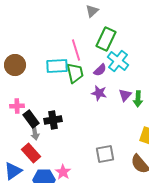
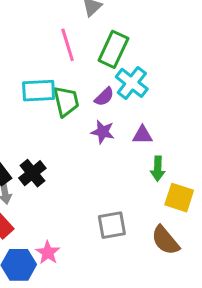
pink line: (76, 50) -> (68, 45), moved
purple triangle: (125, 95) -> (142, 135), turned 48
green arrow: (138, 99) -> (158, 169), moved
black cross: (53, 120) -> (32, 173), turned -30

